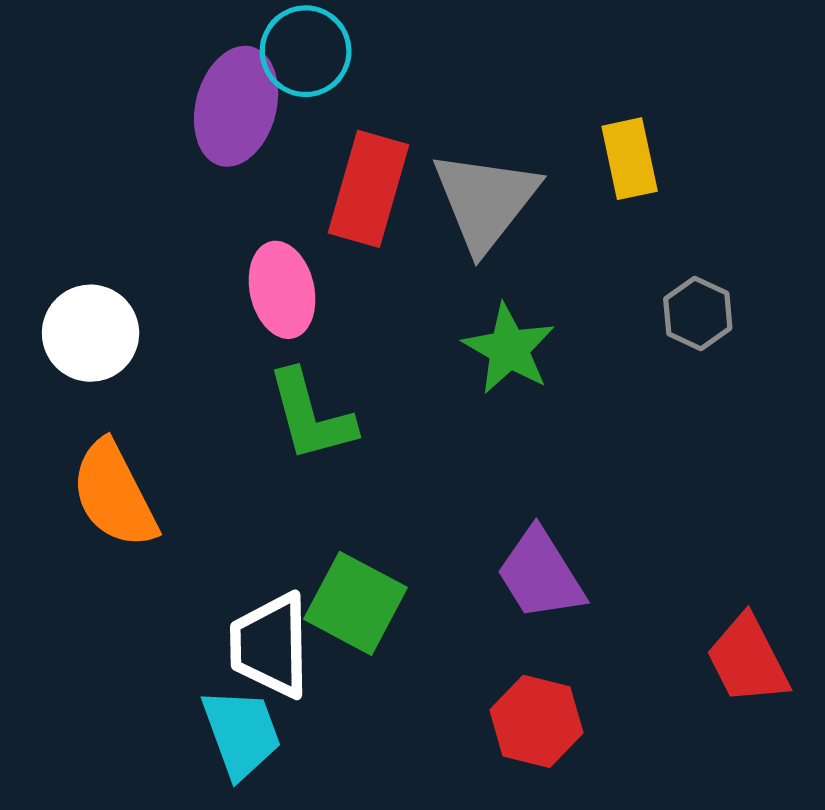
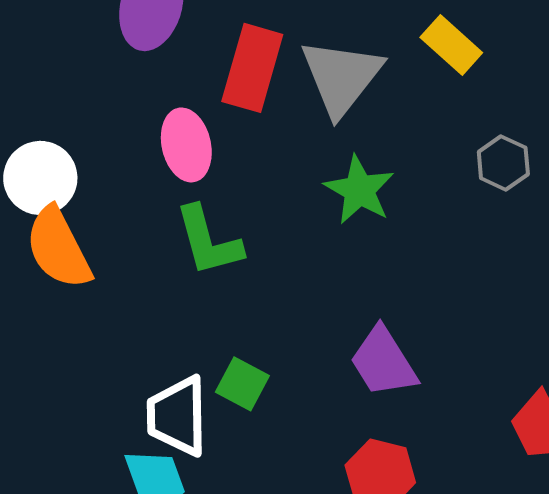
yellow rectangle: (630, 159) -> (451, 45), turned -36
orange semicircle: (114, 494) -> (58, 248), moved
green square: (355, 603) -> (242, 384), size x0.7

